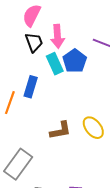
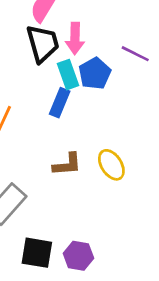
black trapezoid: (34, 42) -> (43, 43), size x1.4
blue rectangle: (31, 87) -> (60, 103), moved

